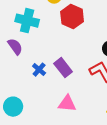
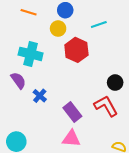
purple rectangle: (63, 68) -> (72, 112), moved
blue cross: (39, 70) -> (40, 96), moved

